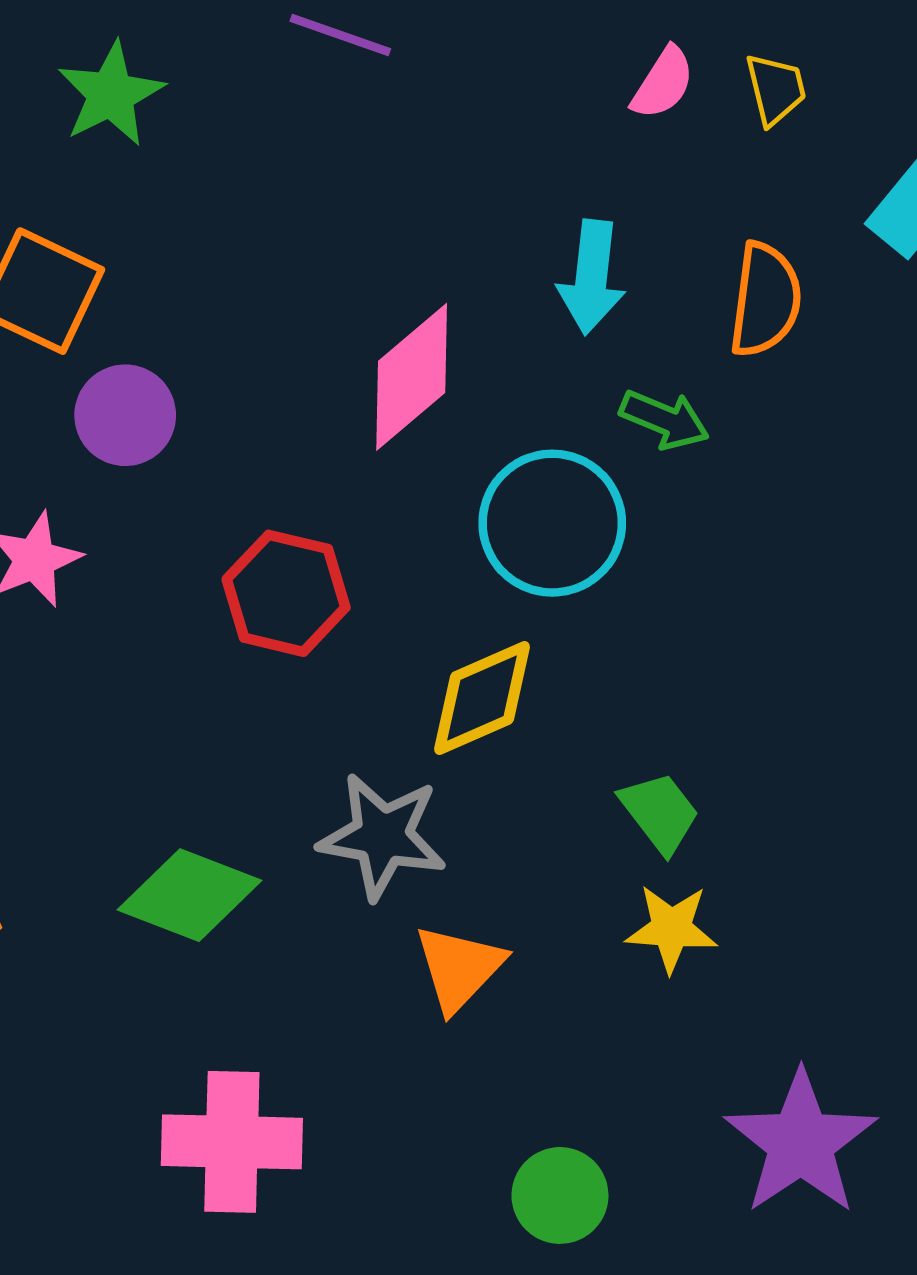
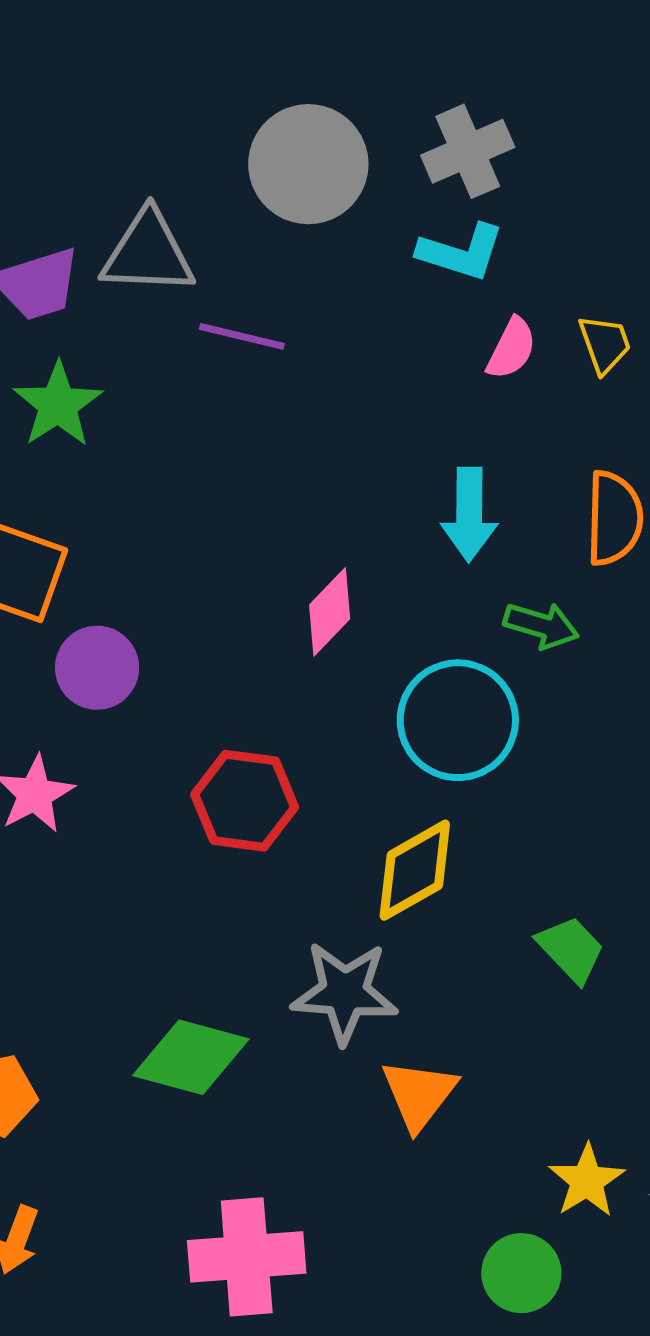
pink diamond: (412, 377) -> (330, 612), size x0.7
yellow star: (671, 928) -> (587, 1181), moved, turned -30

